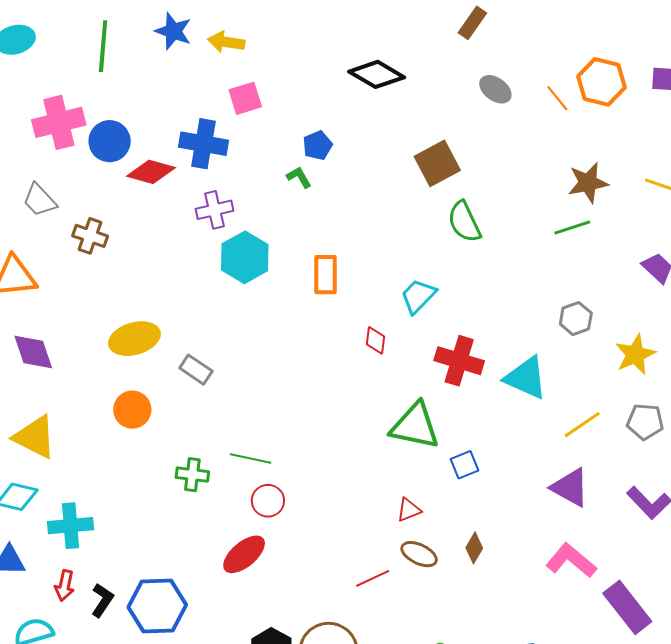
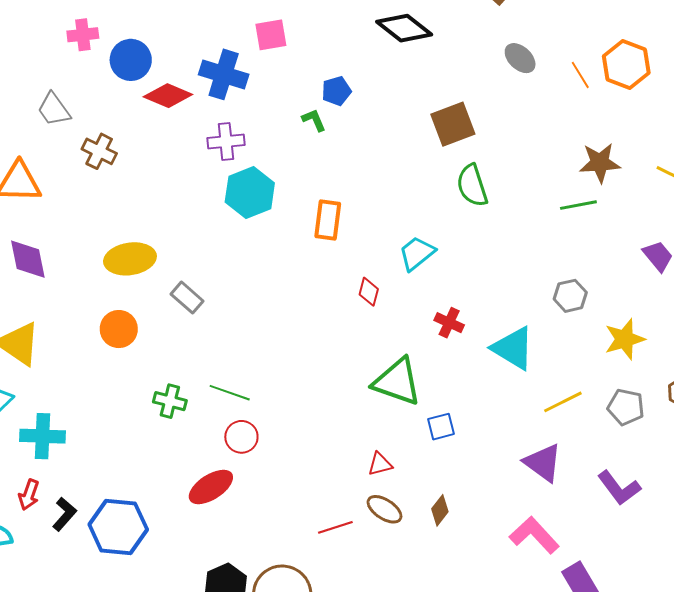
pink cross: (59, 122) -> (83, 35), size x0.6
red cross: (459, 361) -> (449, 323), size x0.6

